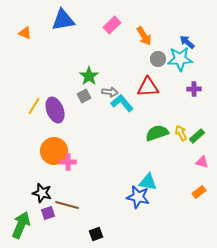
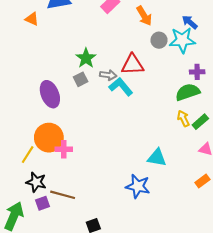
orange triangle: (25, 33) -> (32, 19), moved
red triangle: (148, 87) -> (133, 65), moved
yellow line: (34, 106) -> (28, 155), moved
green semicircle: (157, 133) -> (188, 92), moved
cyan triangle: (148, 182) -> (157, 158), moved

